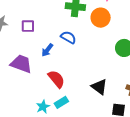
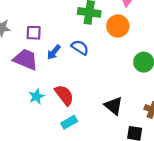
blue arrow: (47, 50) -> (54, 52), moved
purple trapezoid: (21, 64) -> (26, 59), moved
cyan star: (43, 107) -> (36, 96), moved

